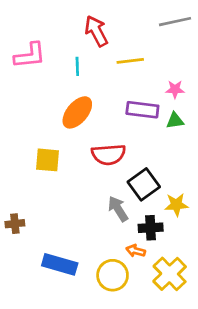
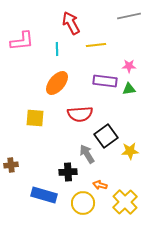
black cross: (151, 228) -> (68, 172), moved

